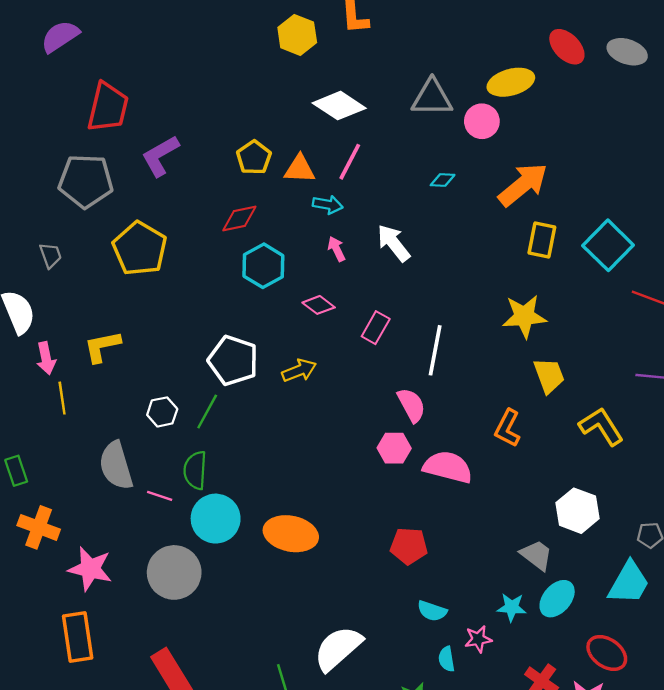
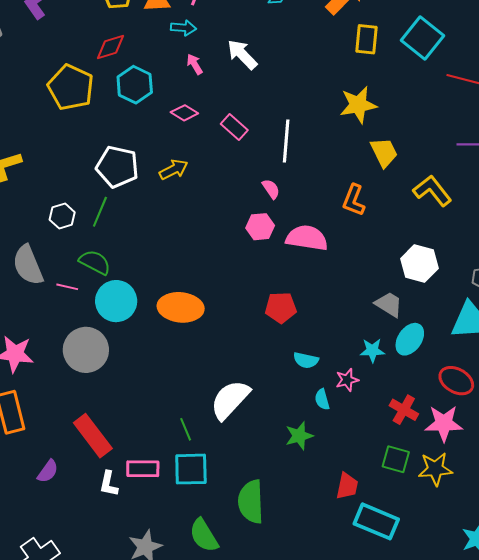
yellow pentagon: (140, 249) -> (71, 87), moved
pink rectangle: (376, 328) -> (234, 127), turned -72
pink semicircle: (411, 405) -> (271, 189), size x0.7
green semicircle: (195, 470) -> (95, 262), turned 120

